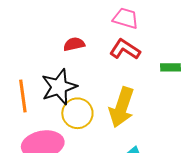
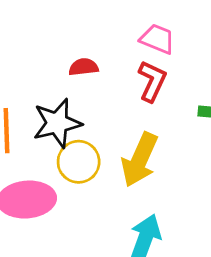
red L-shape: (125, 49) -> (152, 81), turned 76

